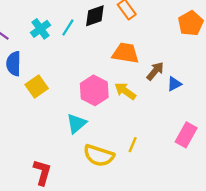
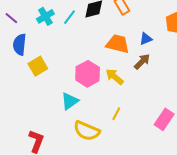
blue triangle: (174, 84) -> (146, 39), moved
yellow line: (133, 145) -> (116, 114), moved

